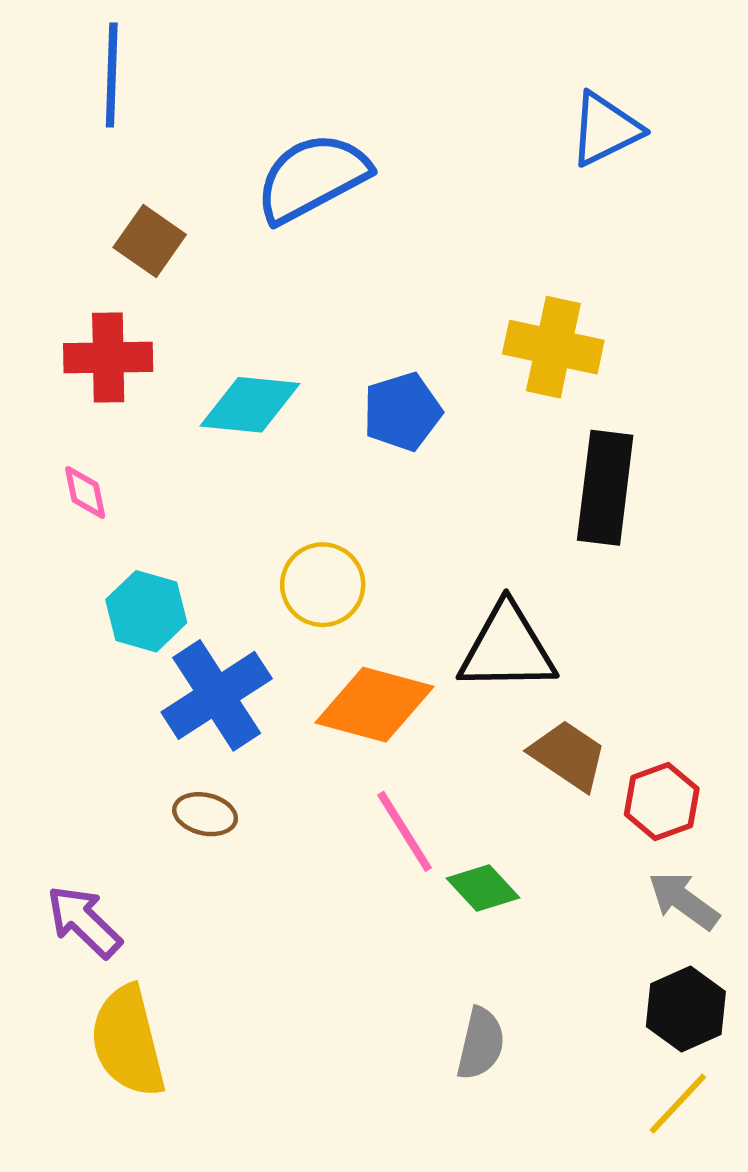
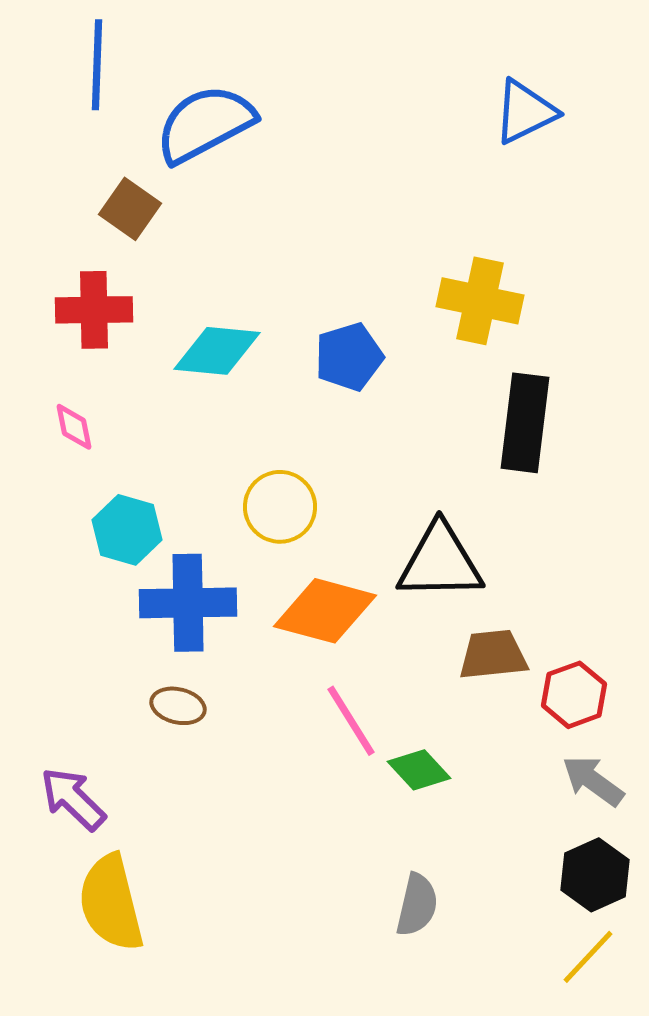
blue semicircle: (312, 178) -> (205, 124), moved
blue cross: (217, 695) -> (188, 603), turned 32
brown trapezoid: (568, 755) -> (493, 655), turned -40

